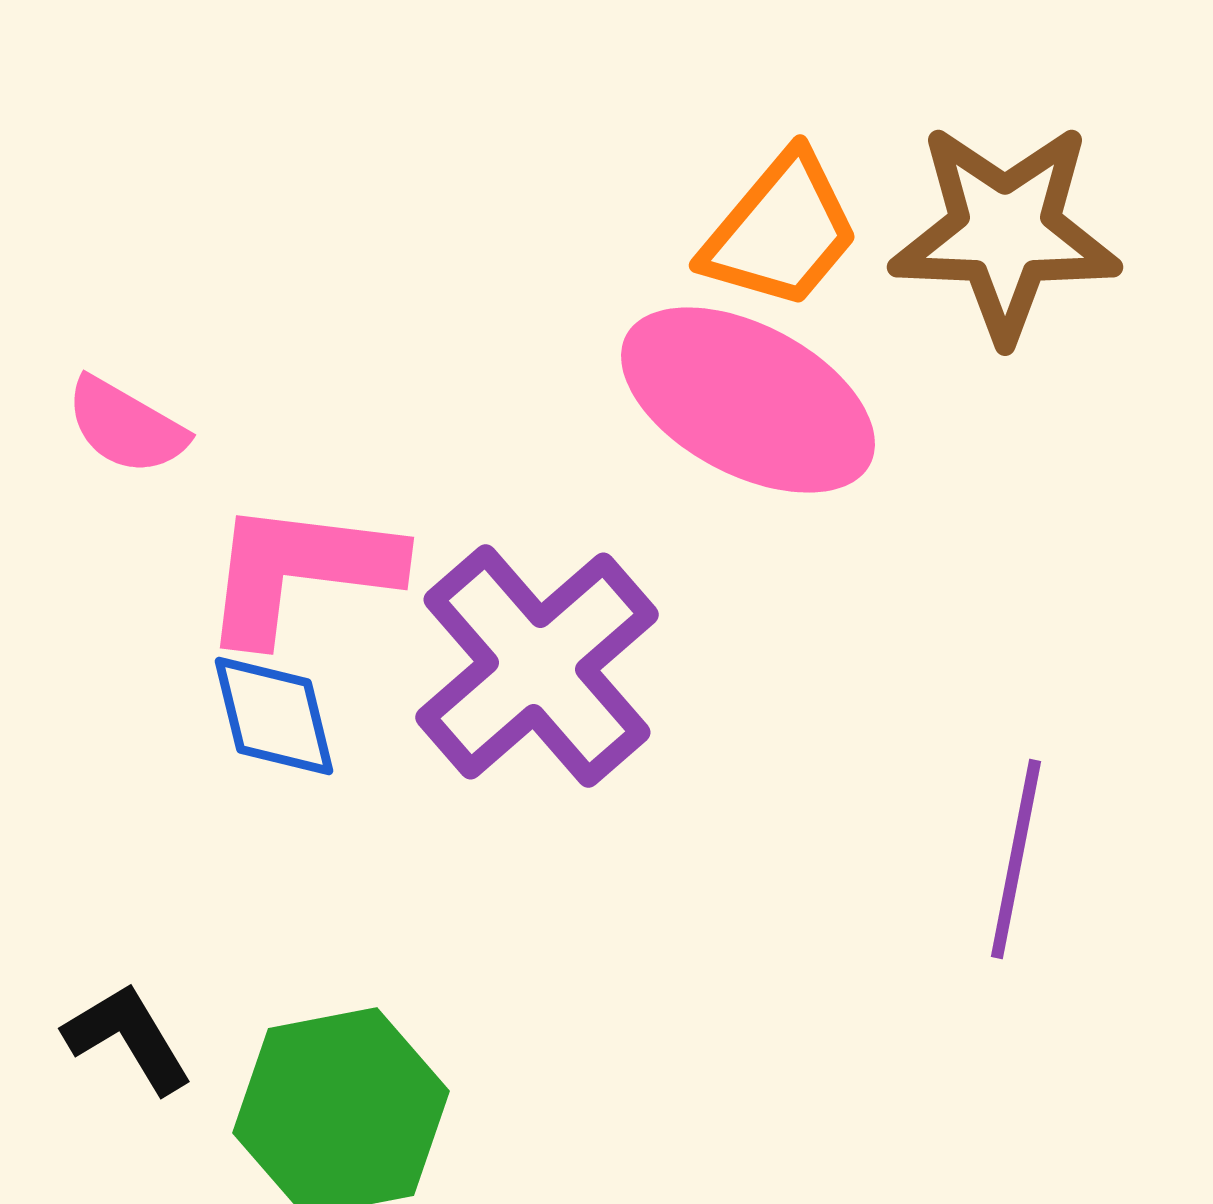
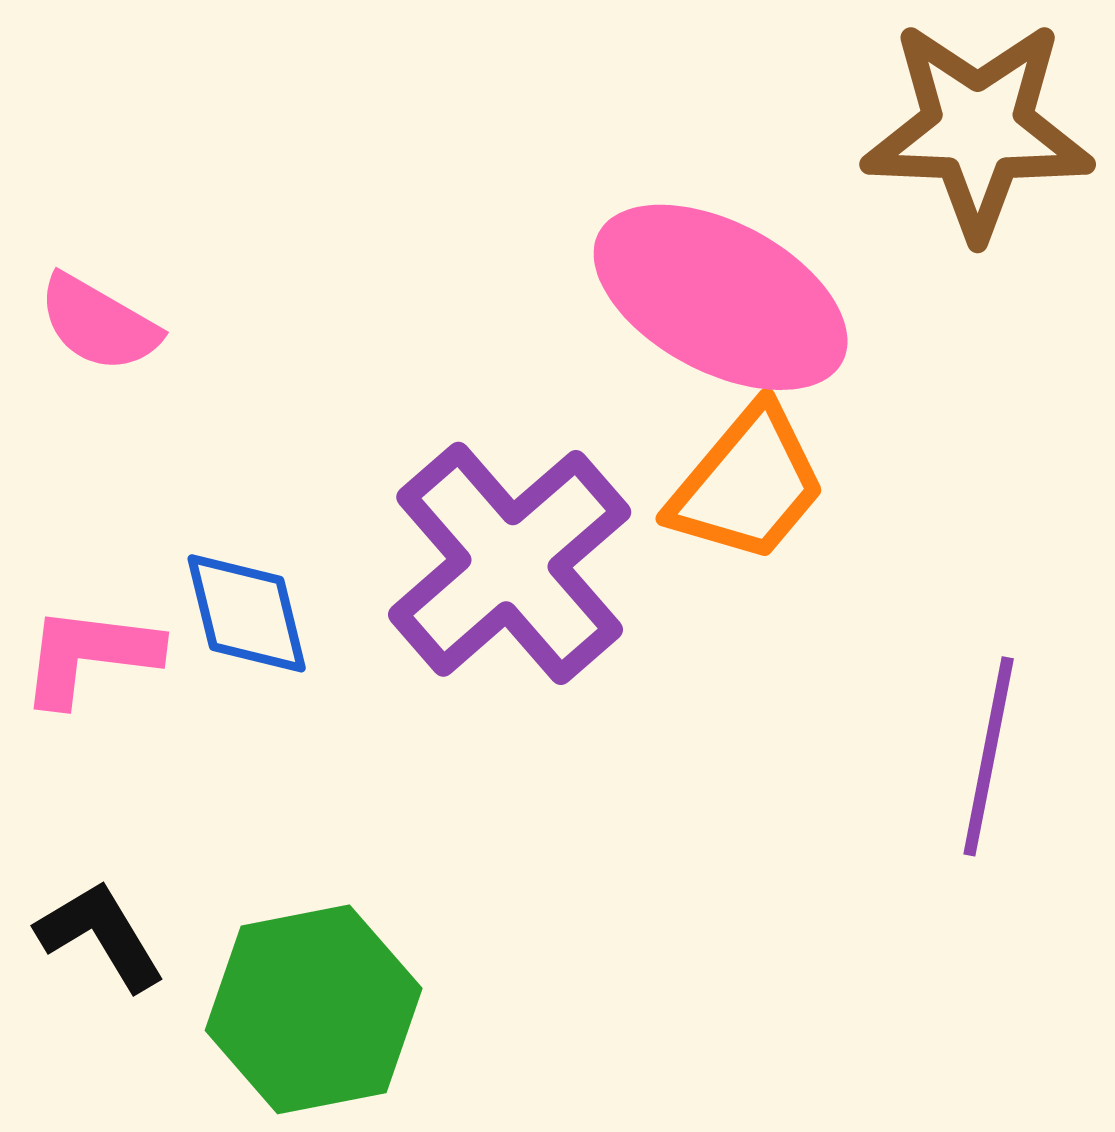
orange trapezoid: (781, 231) -> (748, 484), moved
pink L-shape: (300, 571) -> (90, 655), moved, size x0.7

